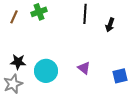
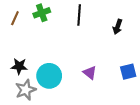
black line: (85, 14) -> (79, 15), moved
blue square: (120, 76) -> (128, 72), moved
gray star: (13, 84) -> (26, 90), moved

